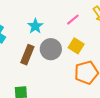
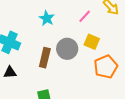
cyan star: (35, 26) -> (47, 18), moved

